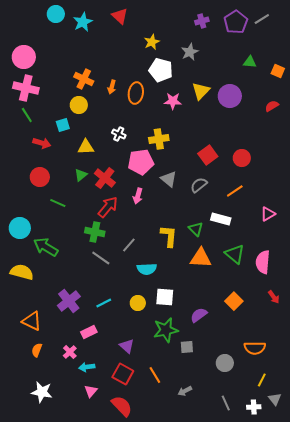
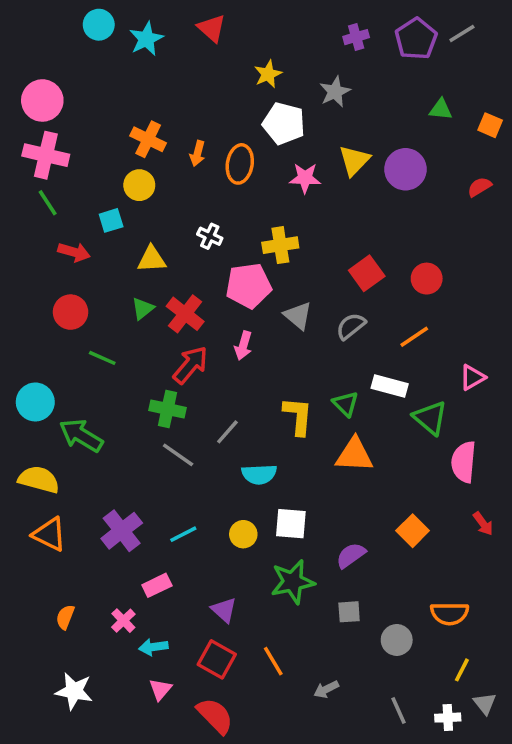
green triangle: (235, 254) -> (430, 418), moved
orange triangle: (32, 321) -> (49, 534), moved
gray square: (187, 347) -> (349, 612), moved

